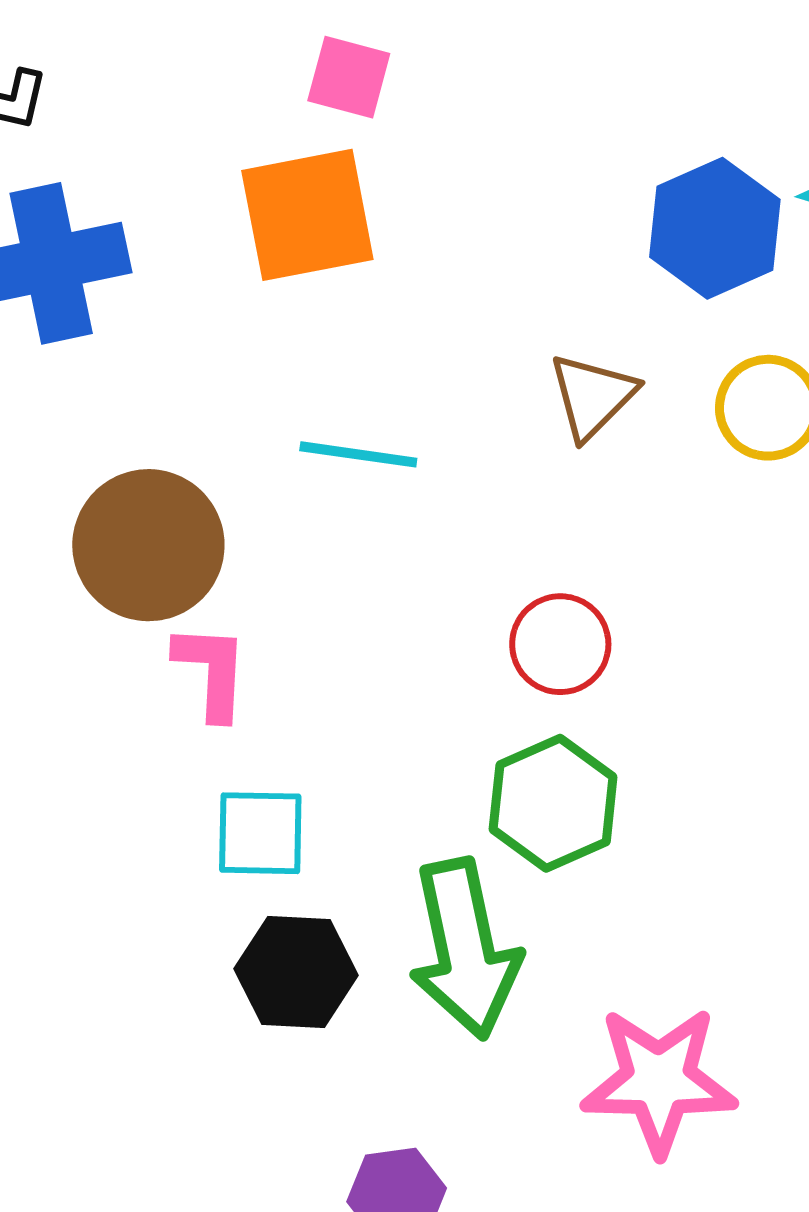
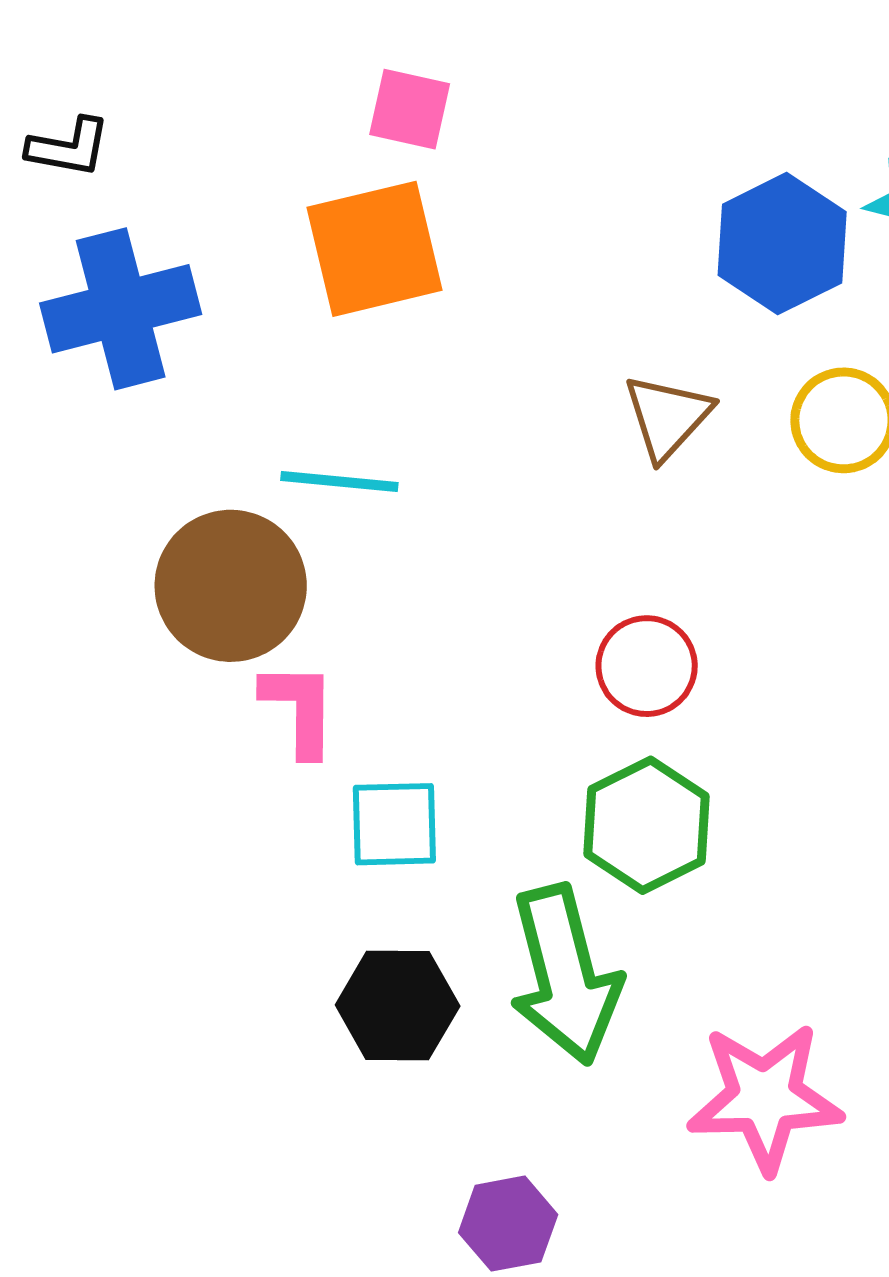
cyan line: (358, 454) -> (339, 481), moved
cyan square: (260, 833) -> (394, 824), moved

